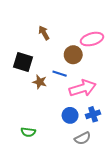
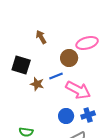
blue line: (60, 74) -> (56, 76), turned -40
pink arrow: (83, 88) -> (78, 90), turned 45

